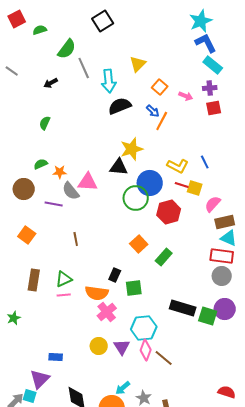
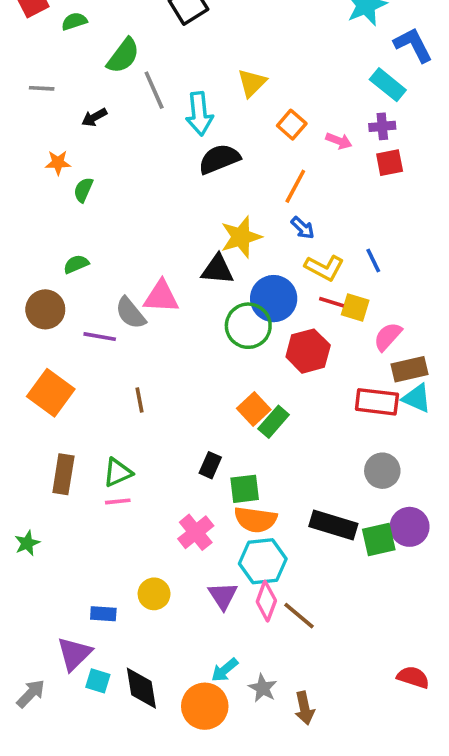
blue L-shape: (206, 43) -> (413, 45), moved
gray line: (12, 71) -> (42, 88), moved, turned -32
blue arrow: (153, 111) -> (303, 228), moved
orange star: (60, 172) -> (58, 163), moved
orange square: (27, 235) -> (51, 393), size x1.4
red rectangle: (222, 256) -> (377, 402), moved
green rectangle: (164, 257) -> (274, 422), moved
gray circle: (222, 276) -> (382, 471), moved
orange semicircle: (97, 293) -> (255, 520), moved
green square: (208, 316) -> (379, 540), turned -30
yellow circle: (99, 346) -> (154, 594), moved
cyan square: (30, 396) -> (98, 681), moved

